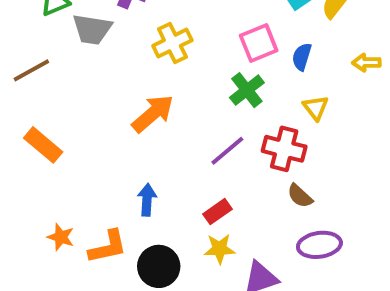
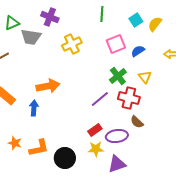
blue semicircle: (302, 57) -> (138, 51), turned 40
green cross: (247, 90) -> (118, 76), moved
orange arrow: (153, 114) -> (48, 86), moved, turned 30
blue arrow: (147, 200) -> (34, 108), moved
purple ellipse: (319, 245) -> (117, 136), moved

